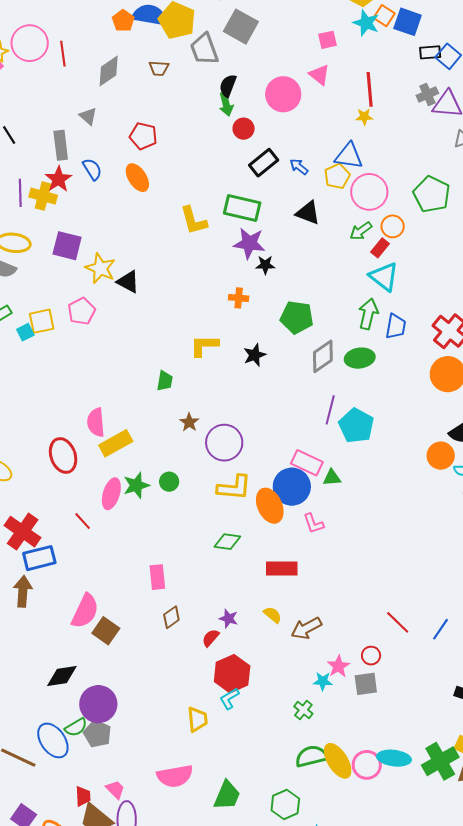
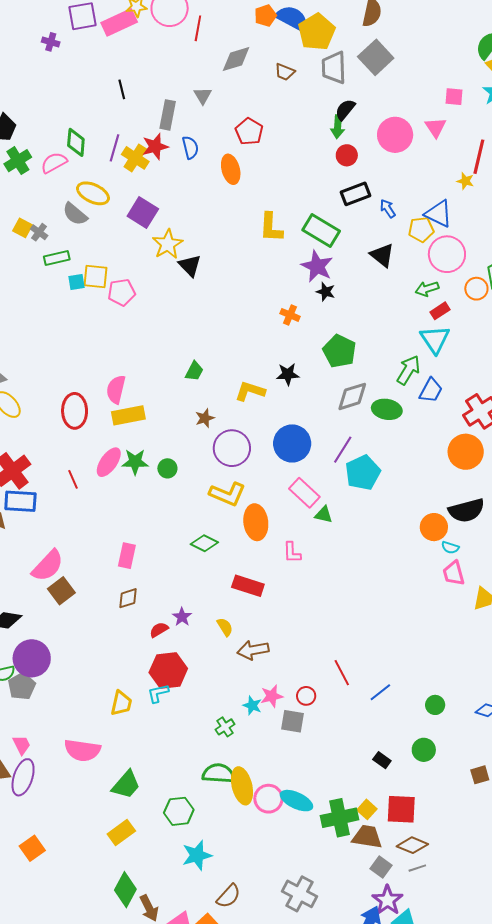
orange circle: (393, 226) -> (476, 289), moved
pink pentagon: (81, 311) -> (122, 292), moved
yellow L-shape: (204, 346) -> (250, 391), moved
blue circle: (292, 487) -> (292, 443), moved

